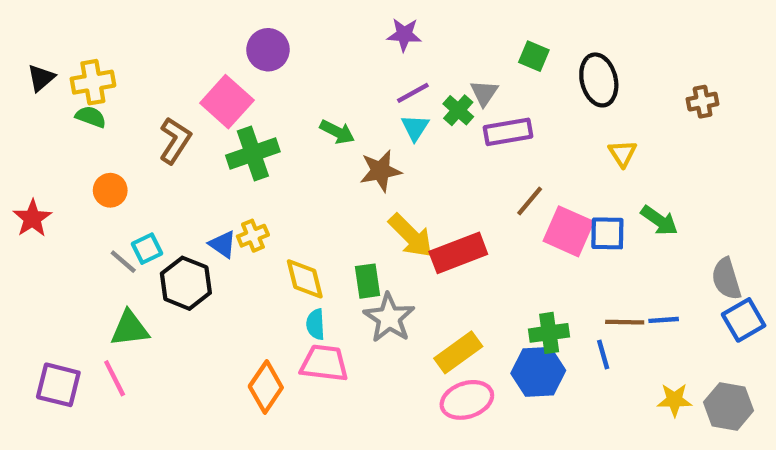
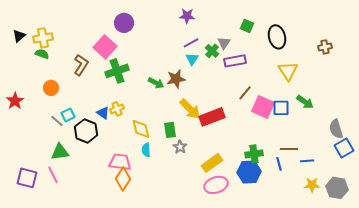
green arrow: (337, 132) -> (156, 83), moved
yellow triangle: (623, 153) -> (288, 71), size x1.5
gray star: (389, 318) -> (180, 147), size x0.6
blue line: (664, 320) -> (307, 161), moved
pink trapezoid: (324, 363) -> (120, 162), moved

